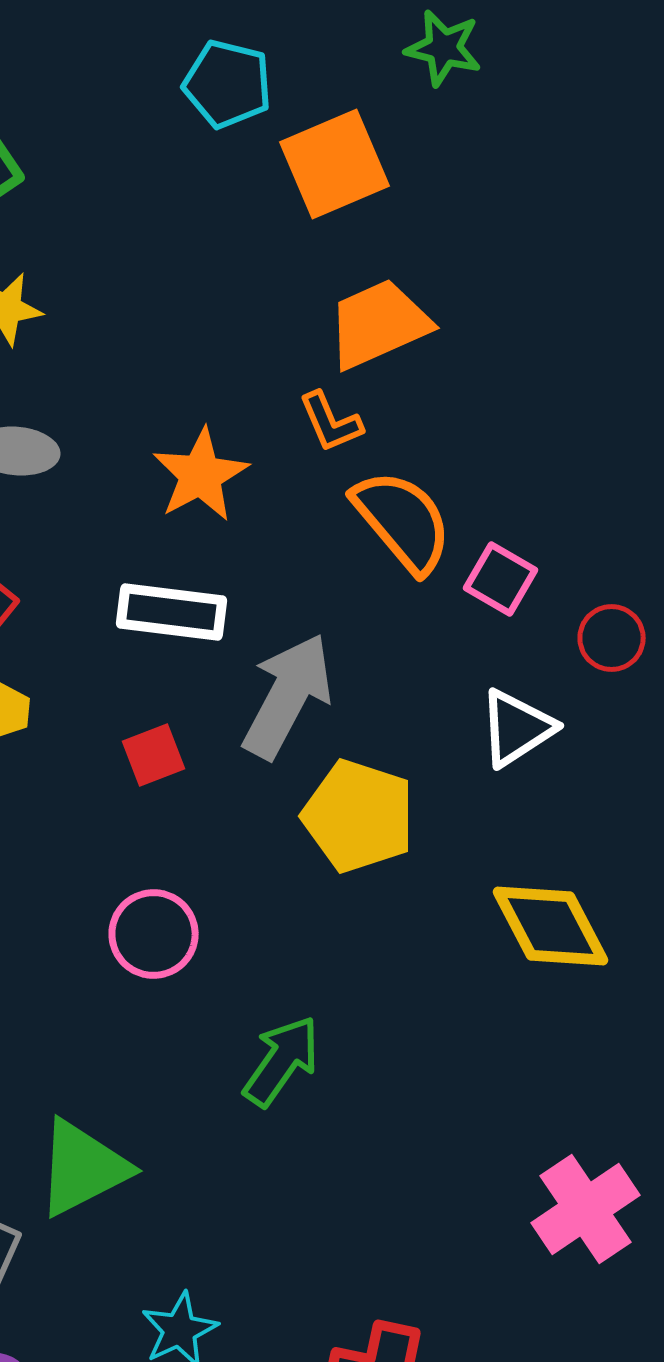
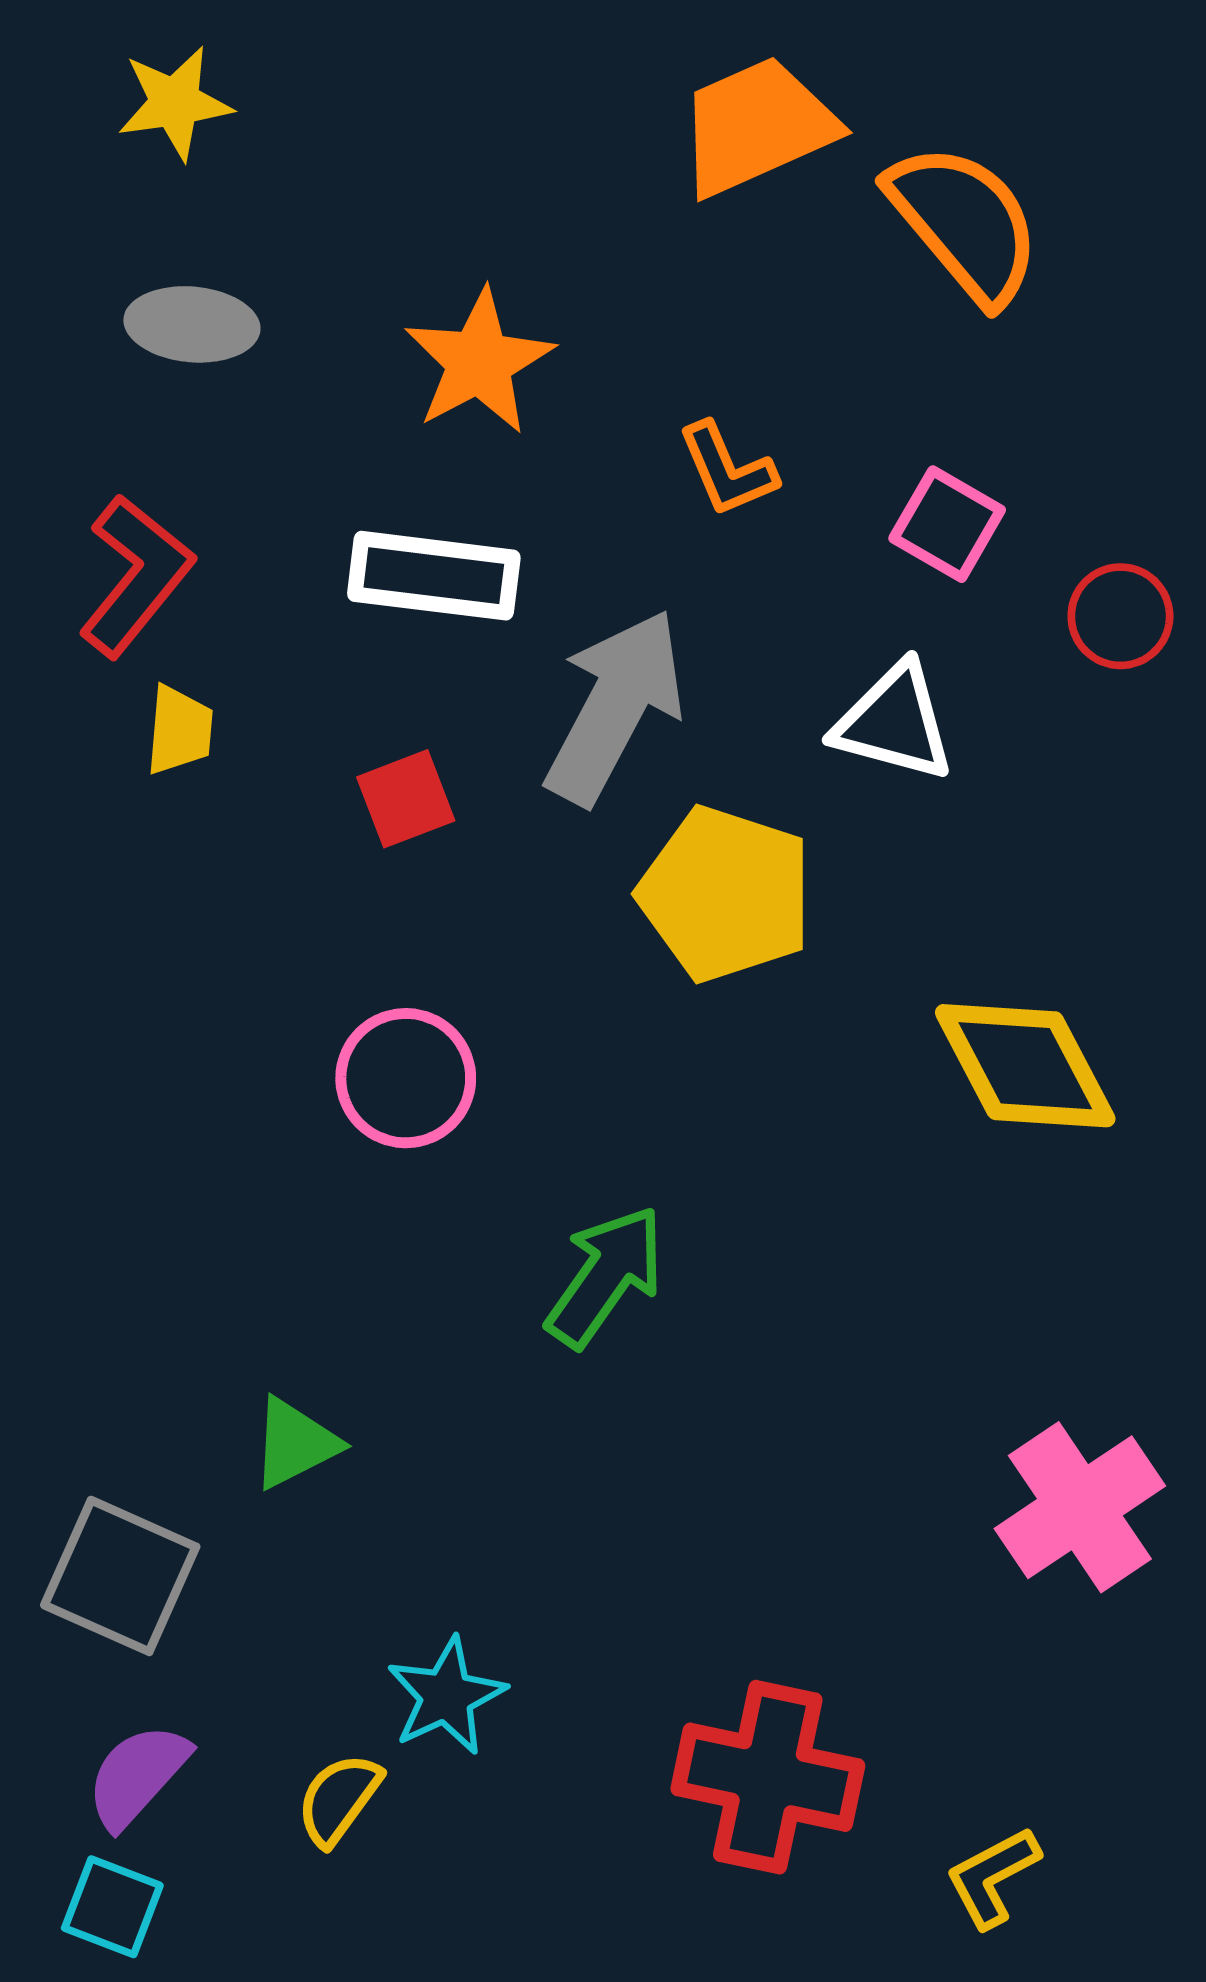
orange L-shape: (331, 422) -> (727, 470), moved
orange semicircle: (403, 521) -> (964, 223), moved
white triangle: (517, 728) -> (894, 722), moved, turned 48
green triangle: (83, 1168) -> (295, 1443), size x0.6

